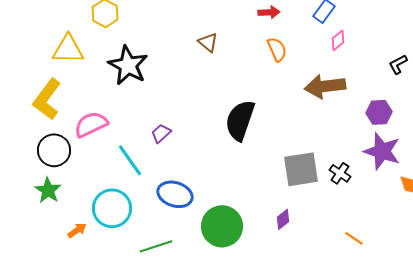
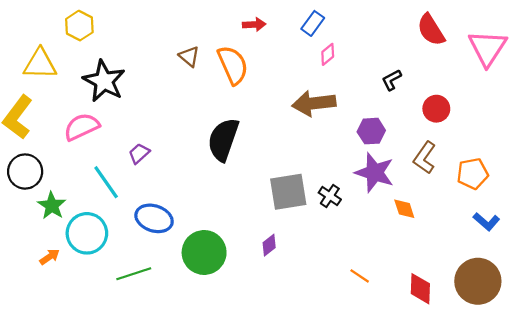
orange semicircle: (277, 49) -> (233, 65), moved, size x1.5
pink semicircle: (91, 124) -> (82, 127), moved
green star: (48, 190) -> (52, 206), moved
orange line: (354, 238) -> (360, 276), moved

